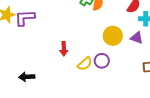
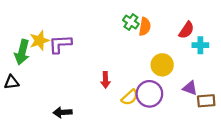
purple triangle: (137, 38) -> (190, 88), moved
purple circle: (102, 61) -> (149, 94), size x1.5

